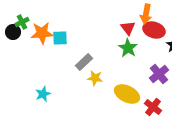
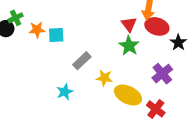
orange star: (42, 33) -> (37, 30), size x0.7
yellow star: (95, 78) -> (104, 78), moved
cyan star: (43, 94) -> (65, 92), moved

